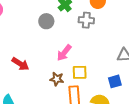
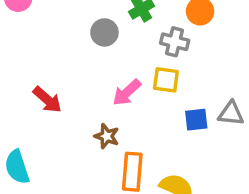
yellow square: (80, 72) -> (166, 80), moved
blue square: (115, 81) -> (196, 120), moved

